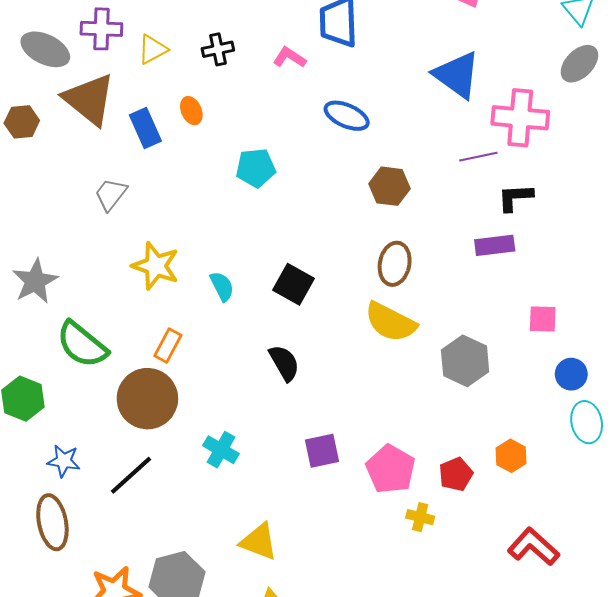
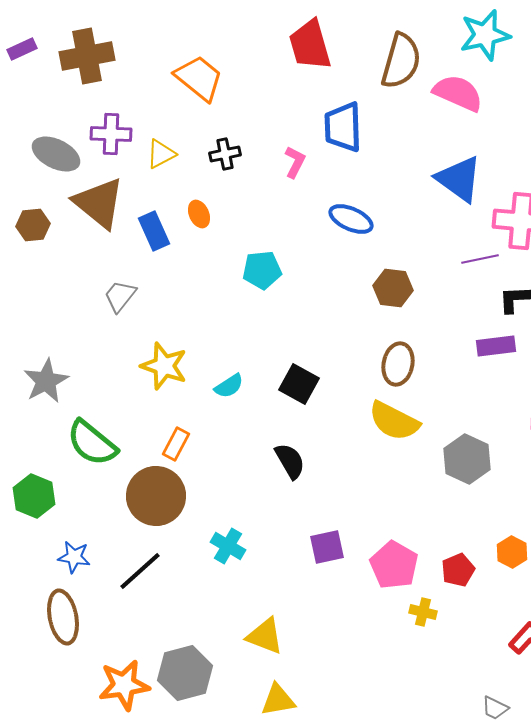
pink L-shape: (289, 58) -> (295, 162), turned 84
cyan semicircle: (222, 286) -> (229, 386), turned 84

